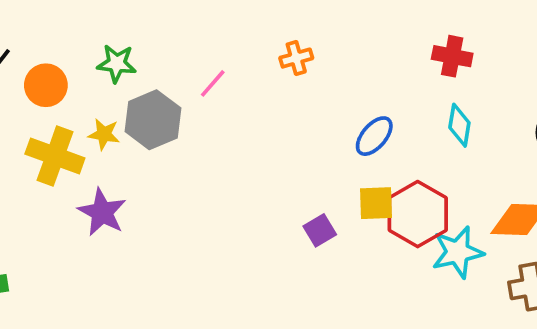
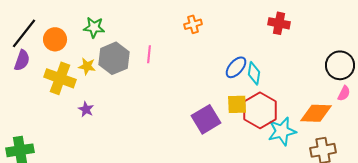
pink line: (213, 83) -> (149, 54), moved, turned -36
cyan diamond: (459, 125) -> (254, 73), moved
purple star: (102, 212) -> (86, 109), size x0.6
purple square: (320, 230) -> (206, 119), size x1.6

